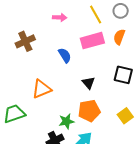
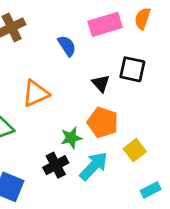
black square: (123, 75) -> (132, 69), moved
orange pentagon: (89, 111) -> (103, 122), turned 30
yellow square: (125, 116) -> (135, 150), moved

